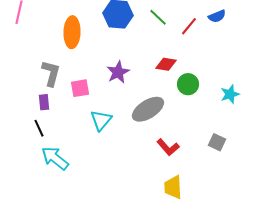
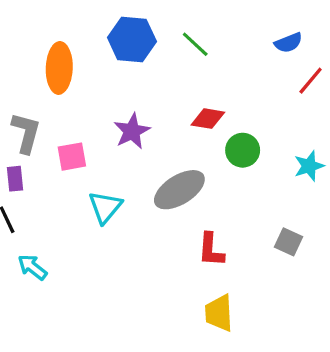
red line: (189, 26) -> (311, 81), moved
red L-shape: (168, 147) -> (211, 250), turned 45
cyan arrow: (55, 158) -> (32, 267), size x0.7

